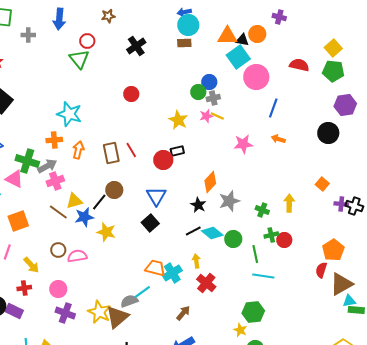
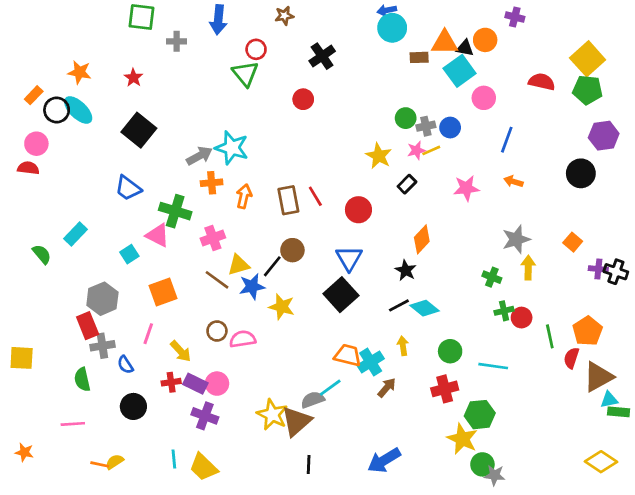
brown rectangle: (184, 43) -> (419, 57), moved
yellow square: (333, 48) -> (588, 59), size x1.4
pink circle: (256, 77) -> (484, 98), size x0.7
blue circle: (209, 82) -> (450, 128), moved
red circle: (131, 94) -> (303, 99), moved
yellow line: (217, 116) -> (431, 150), turned -48
black rectangle: (177, 151) -> (407, 184), moved, turned -32
gray arrow: (47, 166) -> (199, 156), moved
gray star: (229, 201) -> (516, 239), moved
black square: (150, 223) -> (341, 295), size x1.4
green circle: (233, 239) -> (450, 351), moved
green line: (255, 254) -> (550, 336), moved
red cross: (206, 283) -> (445, 389), moved, turned 36
purple rectangle: (14, 311) -> (195, 384), moved
purple cross: (65, 313) -> (205, 416), moved
brown arrow: (183, 313) -> (387, 388), moved
yellow star: (240, 330) -> (462, 439), size x1.6

